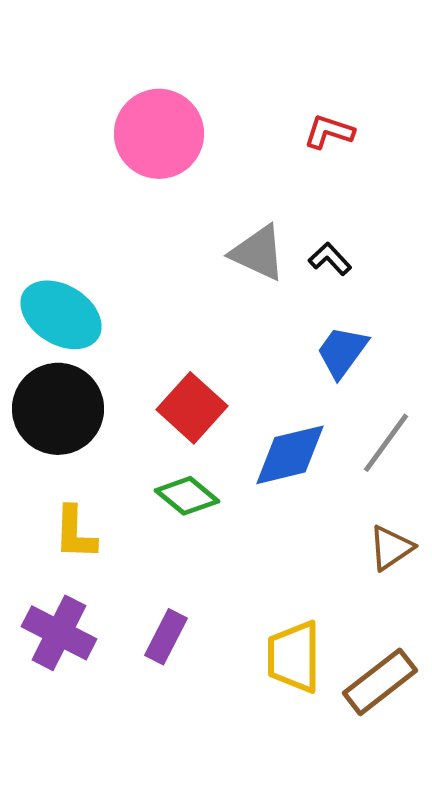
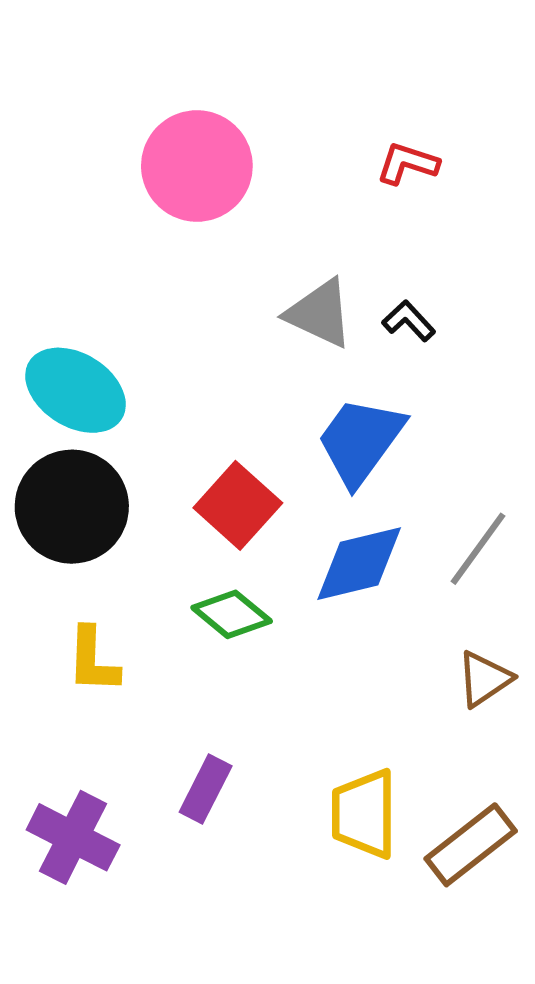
blue trapezoid: (342, 352) -> (360, 441), moved, size x1.4
purple cross: (59, 633) -> (73, 837), moved

